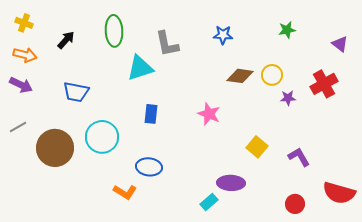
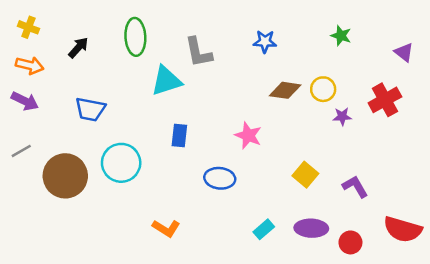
green star: (287, 30) -> (341, 36), turned 30
blue ellipse: (149, 167) -> (220, 178), moved
purple ellipse: (231, 183) -> (311, 228), moved
orange L-shape: (125, 192) -> (166, 228), moved
cyan rectangle: (209, 202) -> (264, 229), moved

